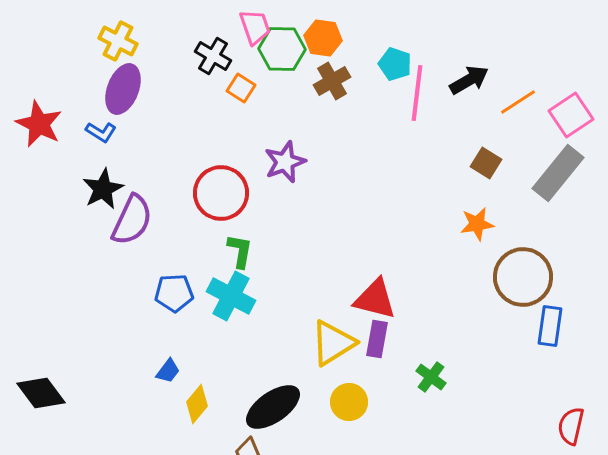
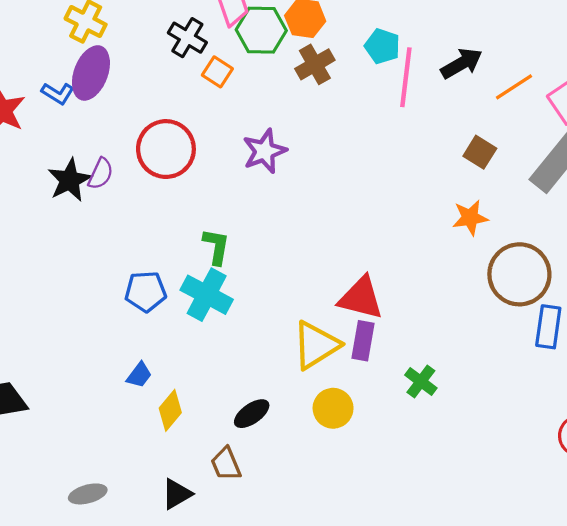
blue L-shape: (101, 132) -> (58, 93), moved
red circle: (221, 193) -> (166, 149), moved
purple semicircle: (132, 220) -> (101, 174), moved, size x0.6
black ellipse: (273, 407) -> (252, 414), size x0.6

